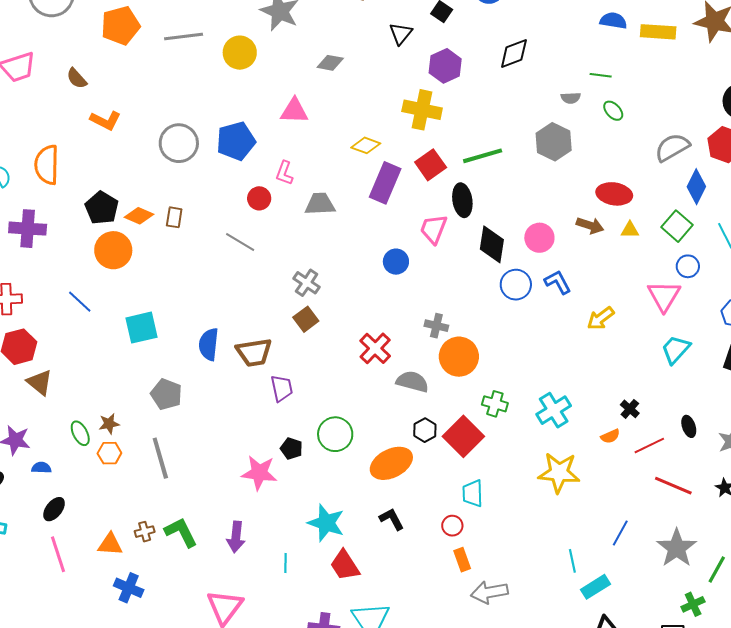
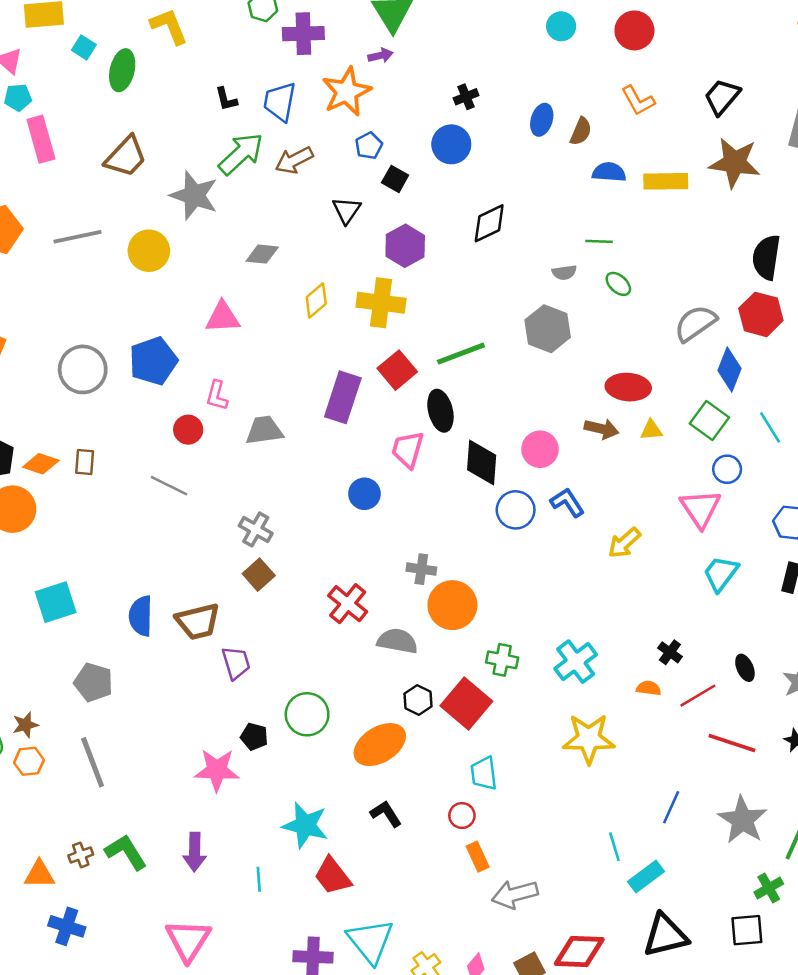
yellow diamond: (366, 145) -> (316, 300), moved, turned -56
orange semicircle: (610, 436) -> (649, 688), turned -144

